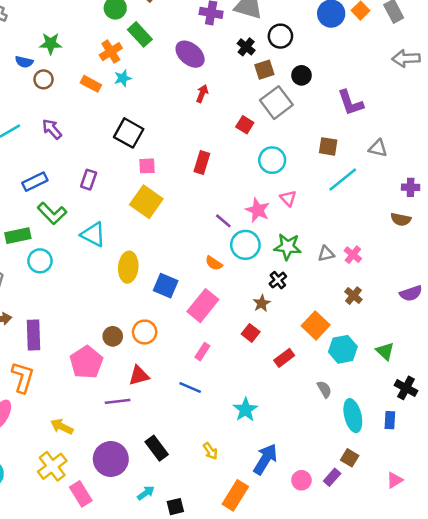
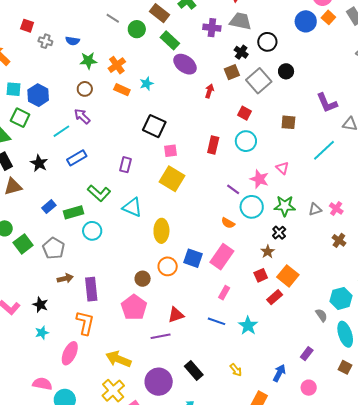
green rectangle: (140, 34) -> (170, 40), moved
orange cross: (111, 52) -> (117, 65), moved
purple ellipse: (190, 54) -> (185, 64), moved
blue semicircle: (24, 62) -> (73, 41), moved
brown square: (264, 70) -> (232, 72), moved
gray square: (276, 103) -> (259, 81), moved
purple L-shape: (350, 103) -> (327, 103), moved
purple arrow: (52, 129) -> (82, 116), moved
brown square: (328, 146) -> (288, 122), moved
cyan circle: (272, 160) -> (246, 141), moved
blue rectangle: (35, 182) -> (77, 158), moved
blue square: (166, 286) -> (193, 258), moved
orange square: (316, 325) -> (288, 276), moved
orange circle: (145, 332) -> (168, 266), moved
red square: (251, 333) -> (261, 275), turned 32
brown circle: (113, 336) -> (143, 279), moved
cyan hexagon: (343, 349) -> (341, 298), moved
red rectangle: (284, 358) -> (275, 297), moved
cyan star: (245, 410) -> (248, 326), moved
yellow arrow: (62, 427) -> (118, 359), size x1.4
blue arrow: (265, 459) -> (279, 373), size x0.7
purple rectangle: (332, 477) -> (307, 354), moved

